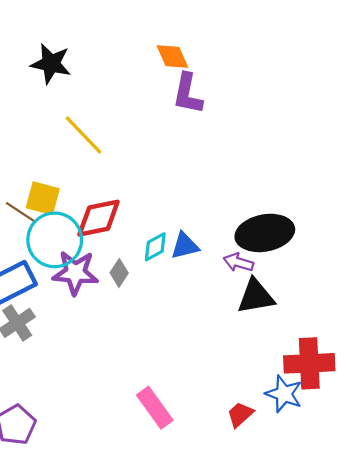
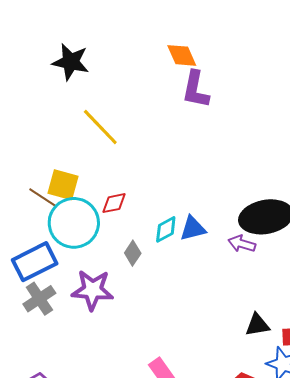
red diamond: (99, 218) -> (114, 203), size x0.6
purple star: (75, 273) -> (92, 290), moved
black triangle: (256, 296) -> (257, 325), moved, size x0.7

